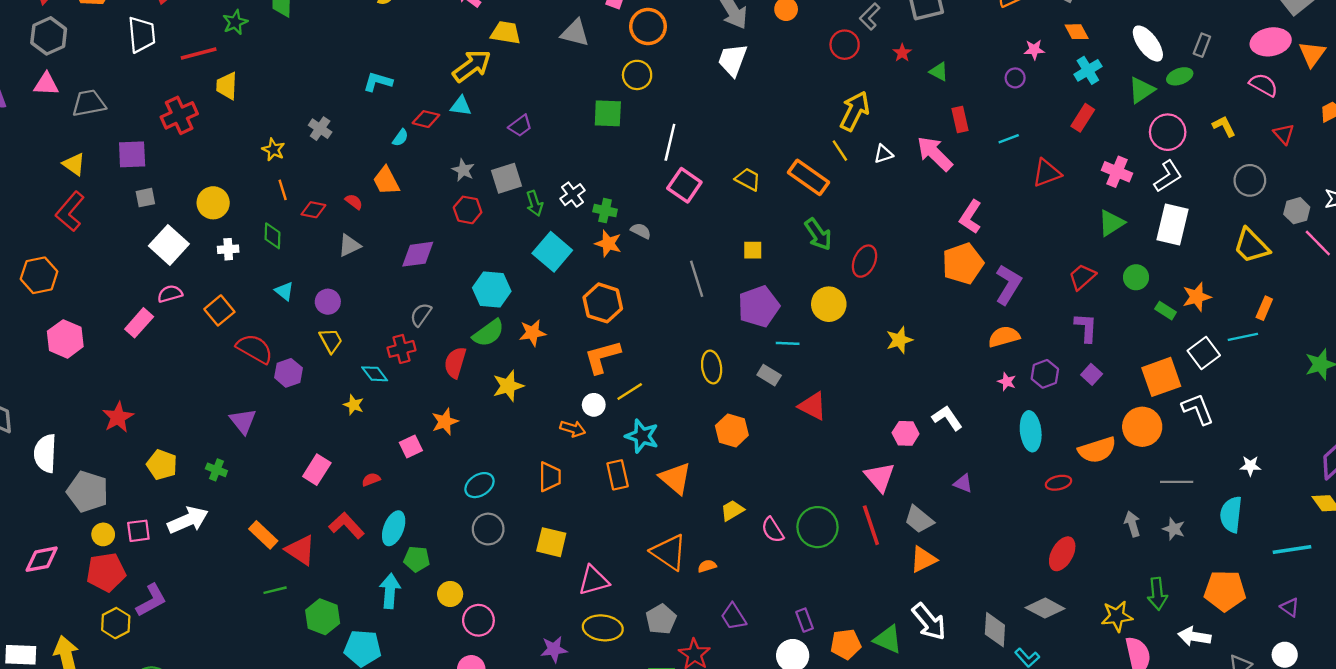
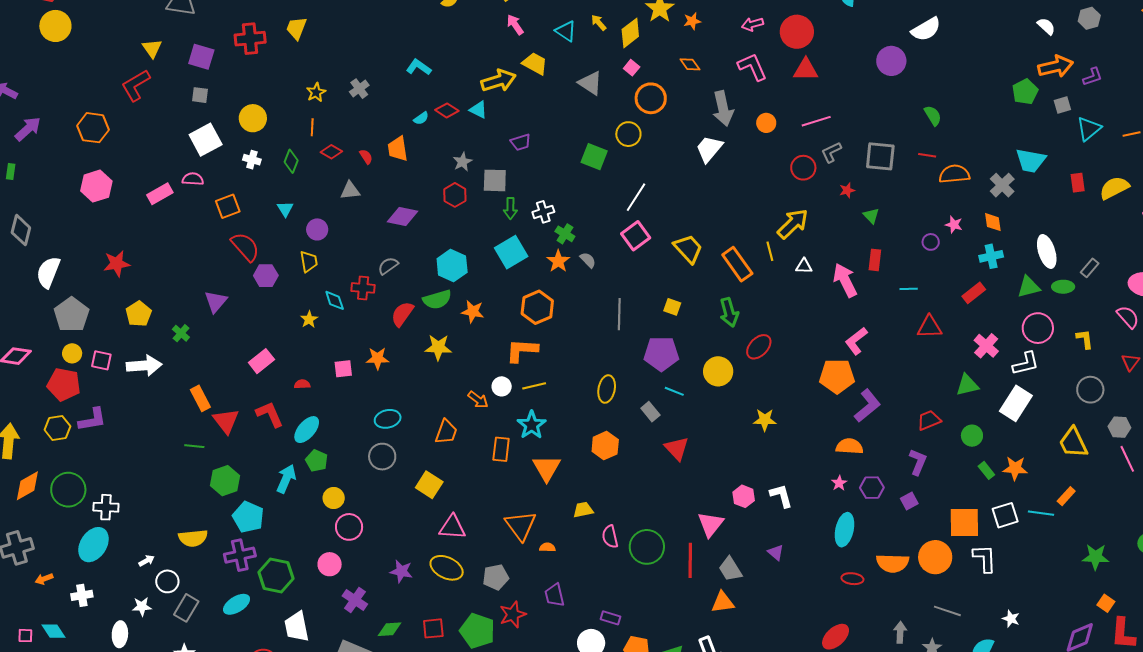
yellow trapezoid: (748, 179) -> (688, 249), size x1.4
purple rectangle: (805, 620) -> (611, 618), turned -72

